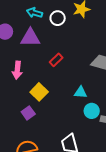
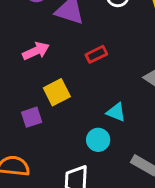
pink arrow: (17, 70) -> (36, 51), turned -138
cyan circle: (92, 111) -> (98, 140), moved

